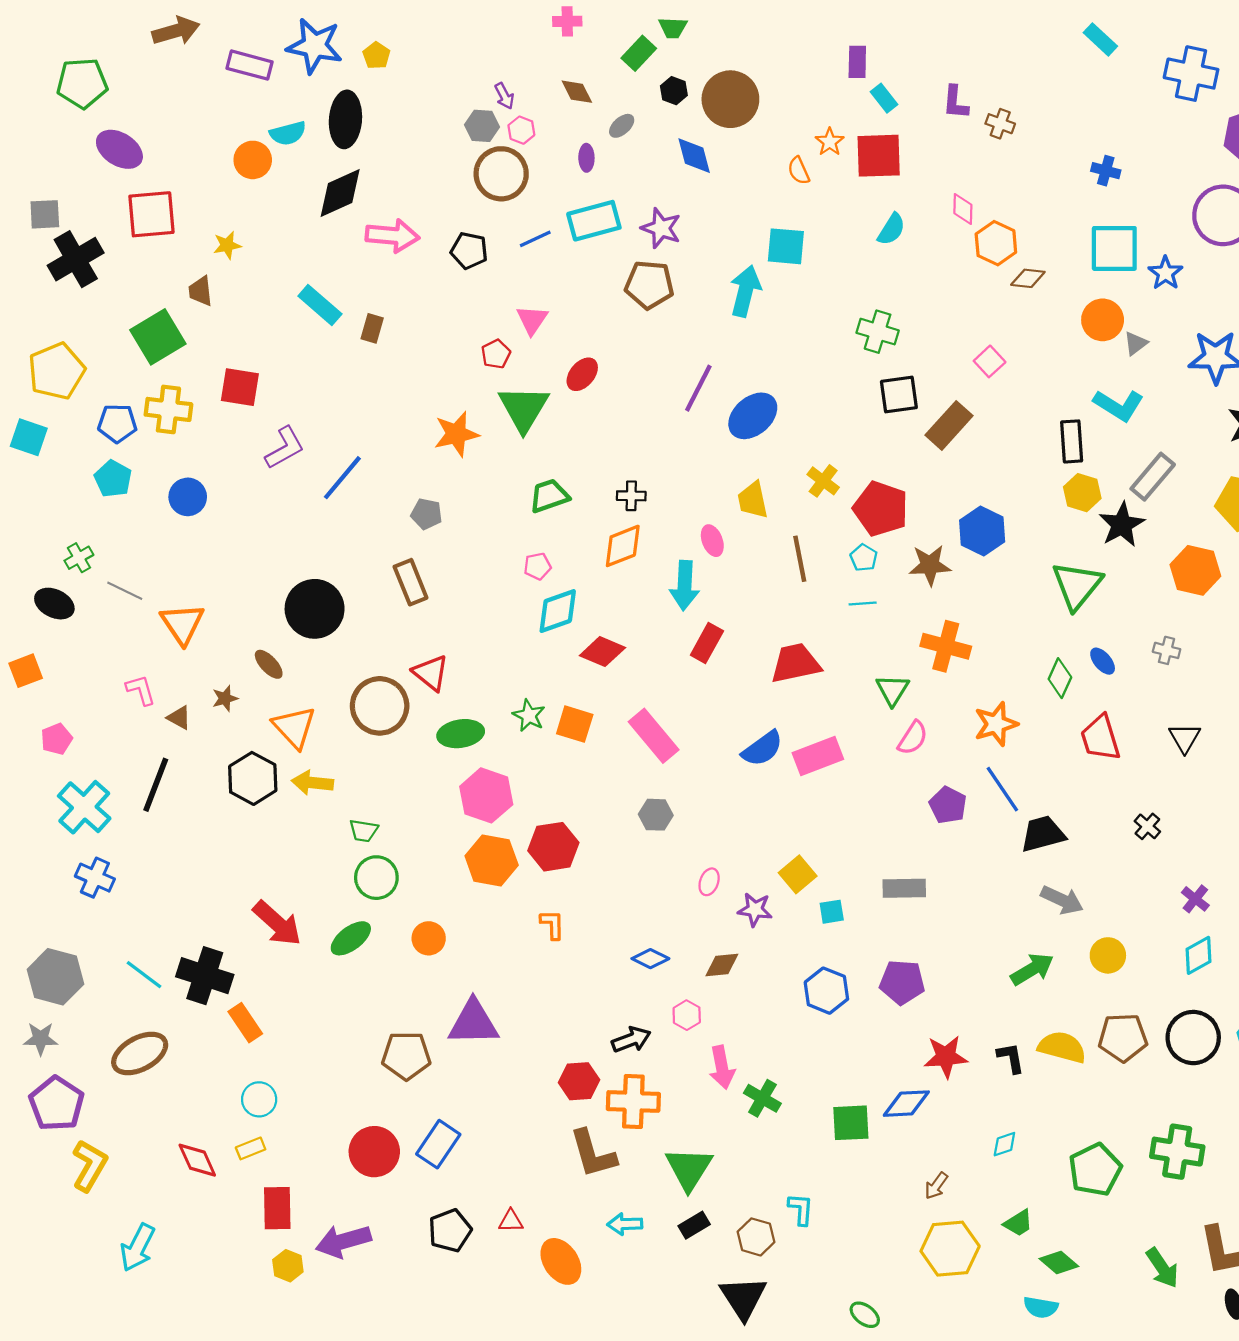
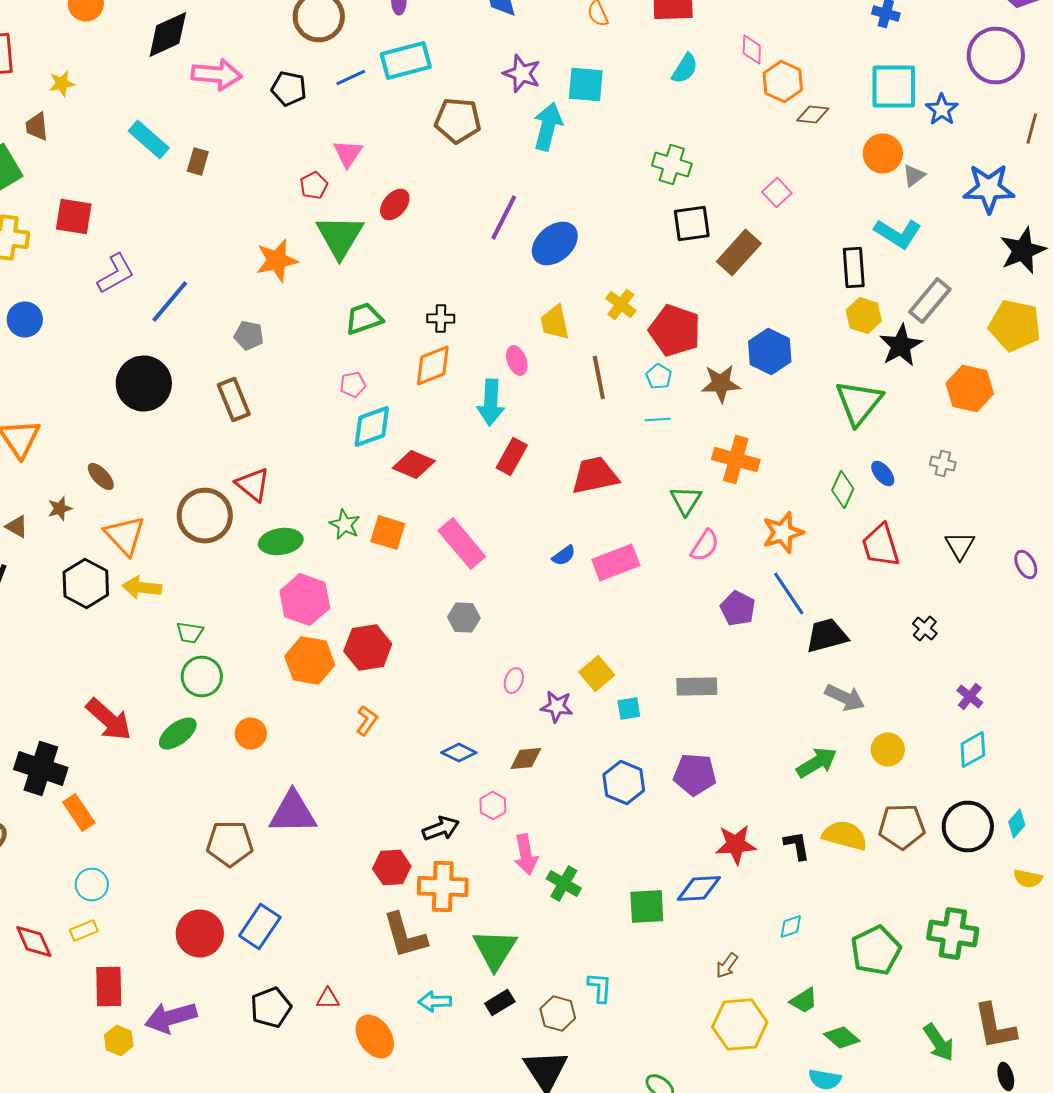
purple star: (661, 228) -> (522, 74), moved
black circle: (315, 609) -> (144, 384), moved
blue semicircle: (762, 749) -> (564, 556), size x0.6
orange L-shape: (552, 924) -> (367, 720), turned 36

